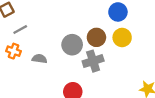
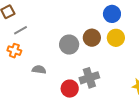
gray semicircle: (39, 59) -> (39, 70), moved
gray cross: (93, 61) -> (89, 78), moved

